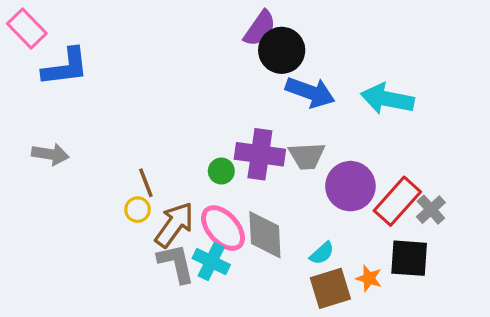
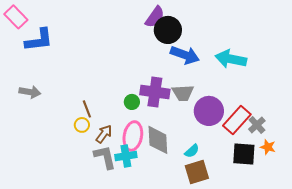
brown arrow: (174, 225) -> (104, 134), size x0.7
pink ellipse: (223, 228) -> (133, 136), turned 52
cyan cross: (211, 262) -> (126, 156), turned -35
orange star: (369, 278) -> (268, 147), moved

